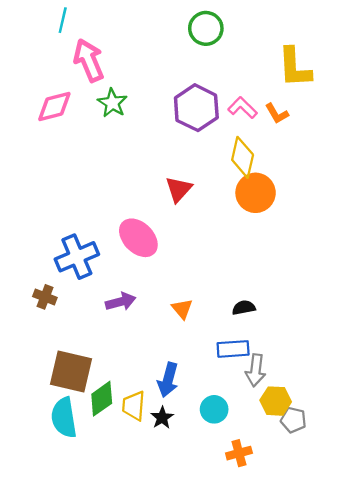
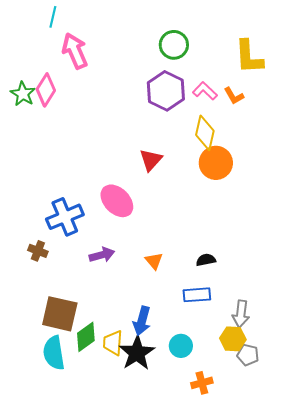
green circle: (206, 28) -> (174, 45), moved
green star: (112, 103) -> (23, 94), moved
pink diamond: (54, 106) -> (46, 90), turned -44
gray arrow: (256, 370) -> (241, 314), moved
black star: (162, 418) -> (137, 353), size x1.8

